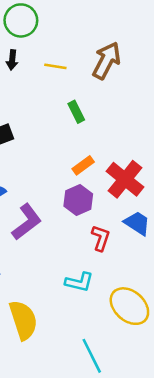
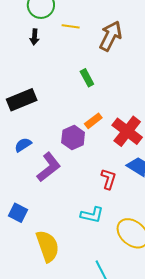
yellow line: (55, 66) -> (71, 26), moved
purple hexagon: (78, 200) -> (73, 137), moved

